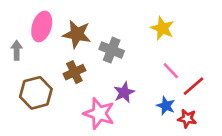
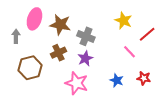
red line: (193, 86) -> (147, 34), moved
purple star: (124, 92) -> (85, 58), moved
blue star: (166, 106) -> (117, 80), moved
red star: (187, 119) -> (144, 78), moved

